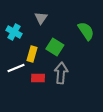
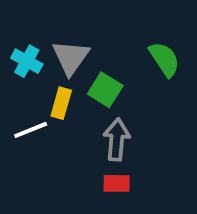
gray triangle: (41, 18) -> (71, 57), moved, size x1.5
red rectangle: (38, 78) -> (117, 183), moved

